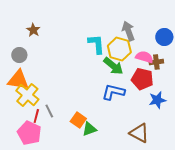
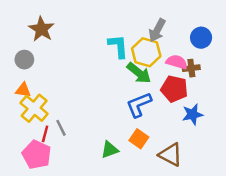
brown star: (33, 30) -> (41, 29), size x1.5
gray arrow: (128, 31) -> (157, 30), turned -132
orange triangle: (18, 80) -> (23, 90), size x0.6
blue L-shape: (113, 92) -> (139, 105), turned -35
orange square: (78, 120) -> (139, 139), moved

